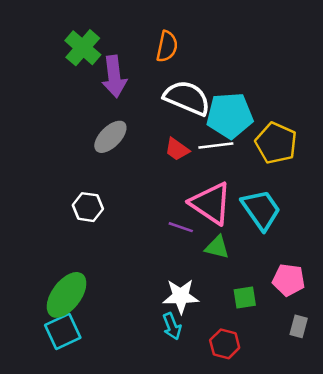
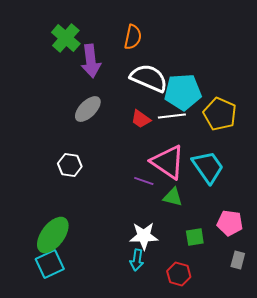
cyan arrow: (172, 326) -> (137, 260), turned 30

